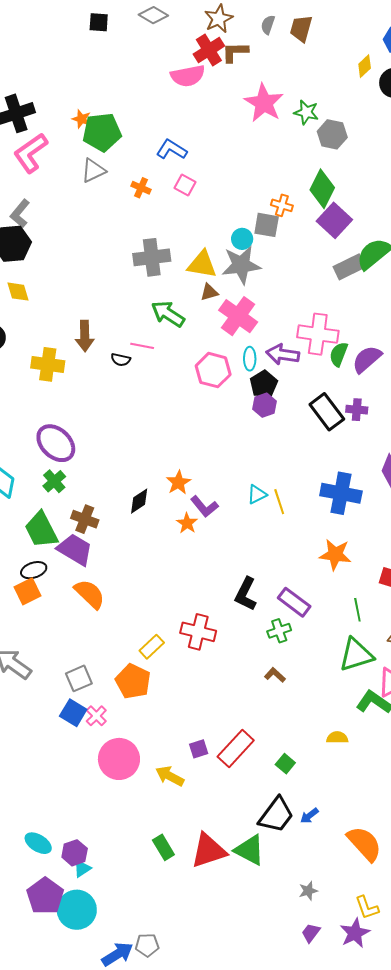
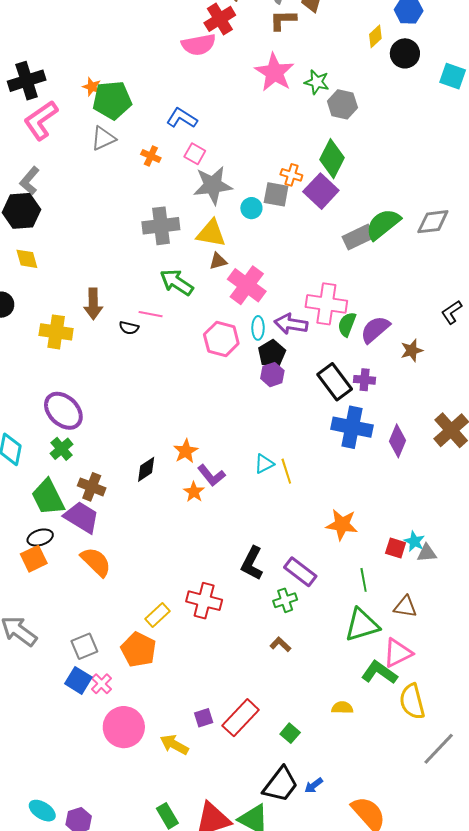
brown L-shape: (235, 52) -> (283, 20), moved
purple square: (334, 220) -> (321, 191), moved
gray star: (241, 265) -> (213, 185), moved
blue cross: (341, 493) -> (352, 427), moved

